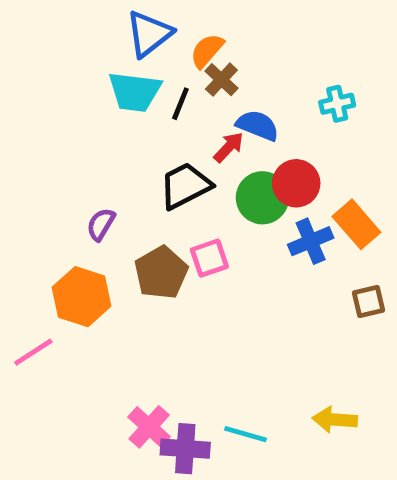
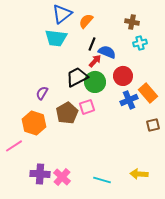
brown cross: (221, 80) -> (132, 22), moved, turned -32
black line: (180, 104) -> (92, 44), moved
green circle: (262, 198) -> (95, 82), moved
purple cross: (185, 449) -> (40, 174), moved

